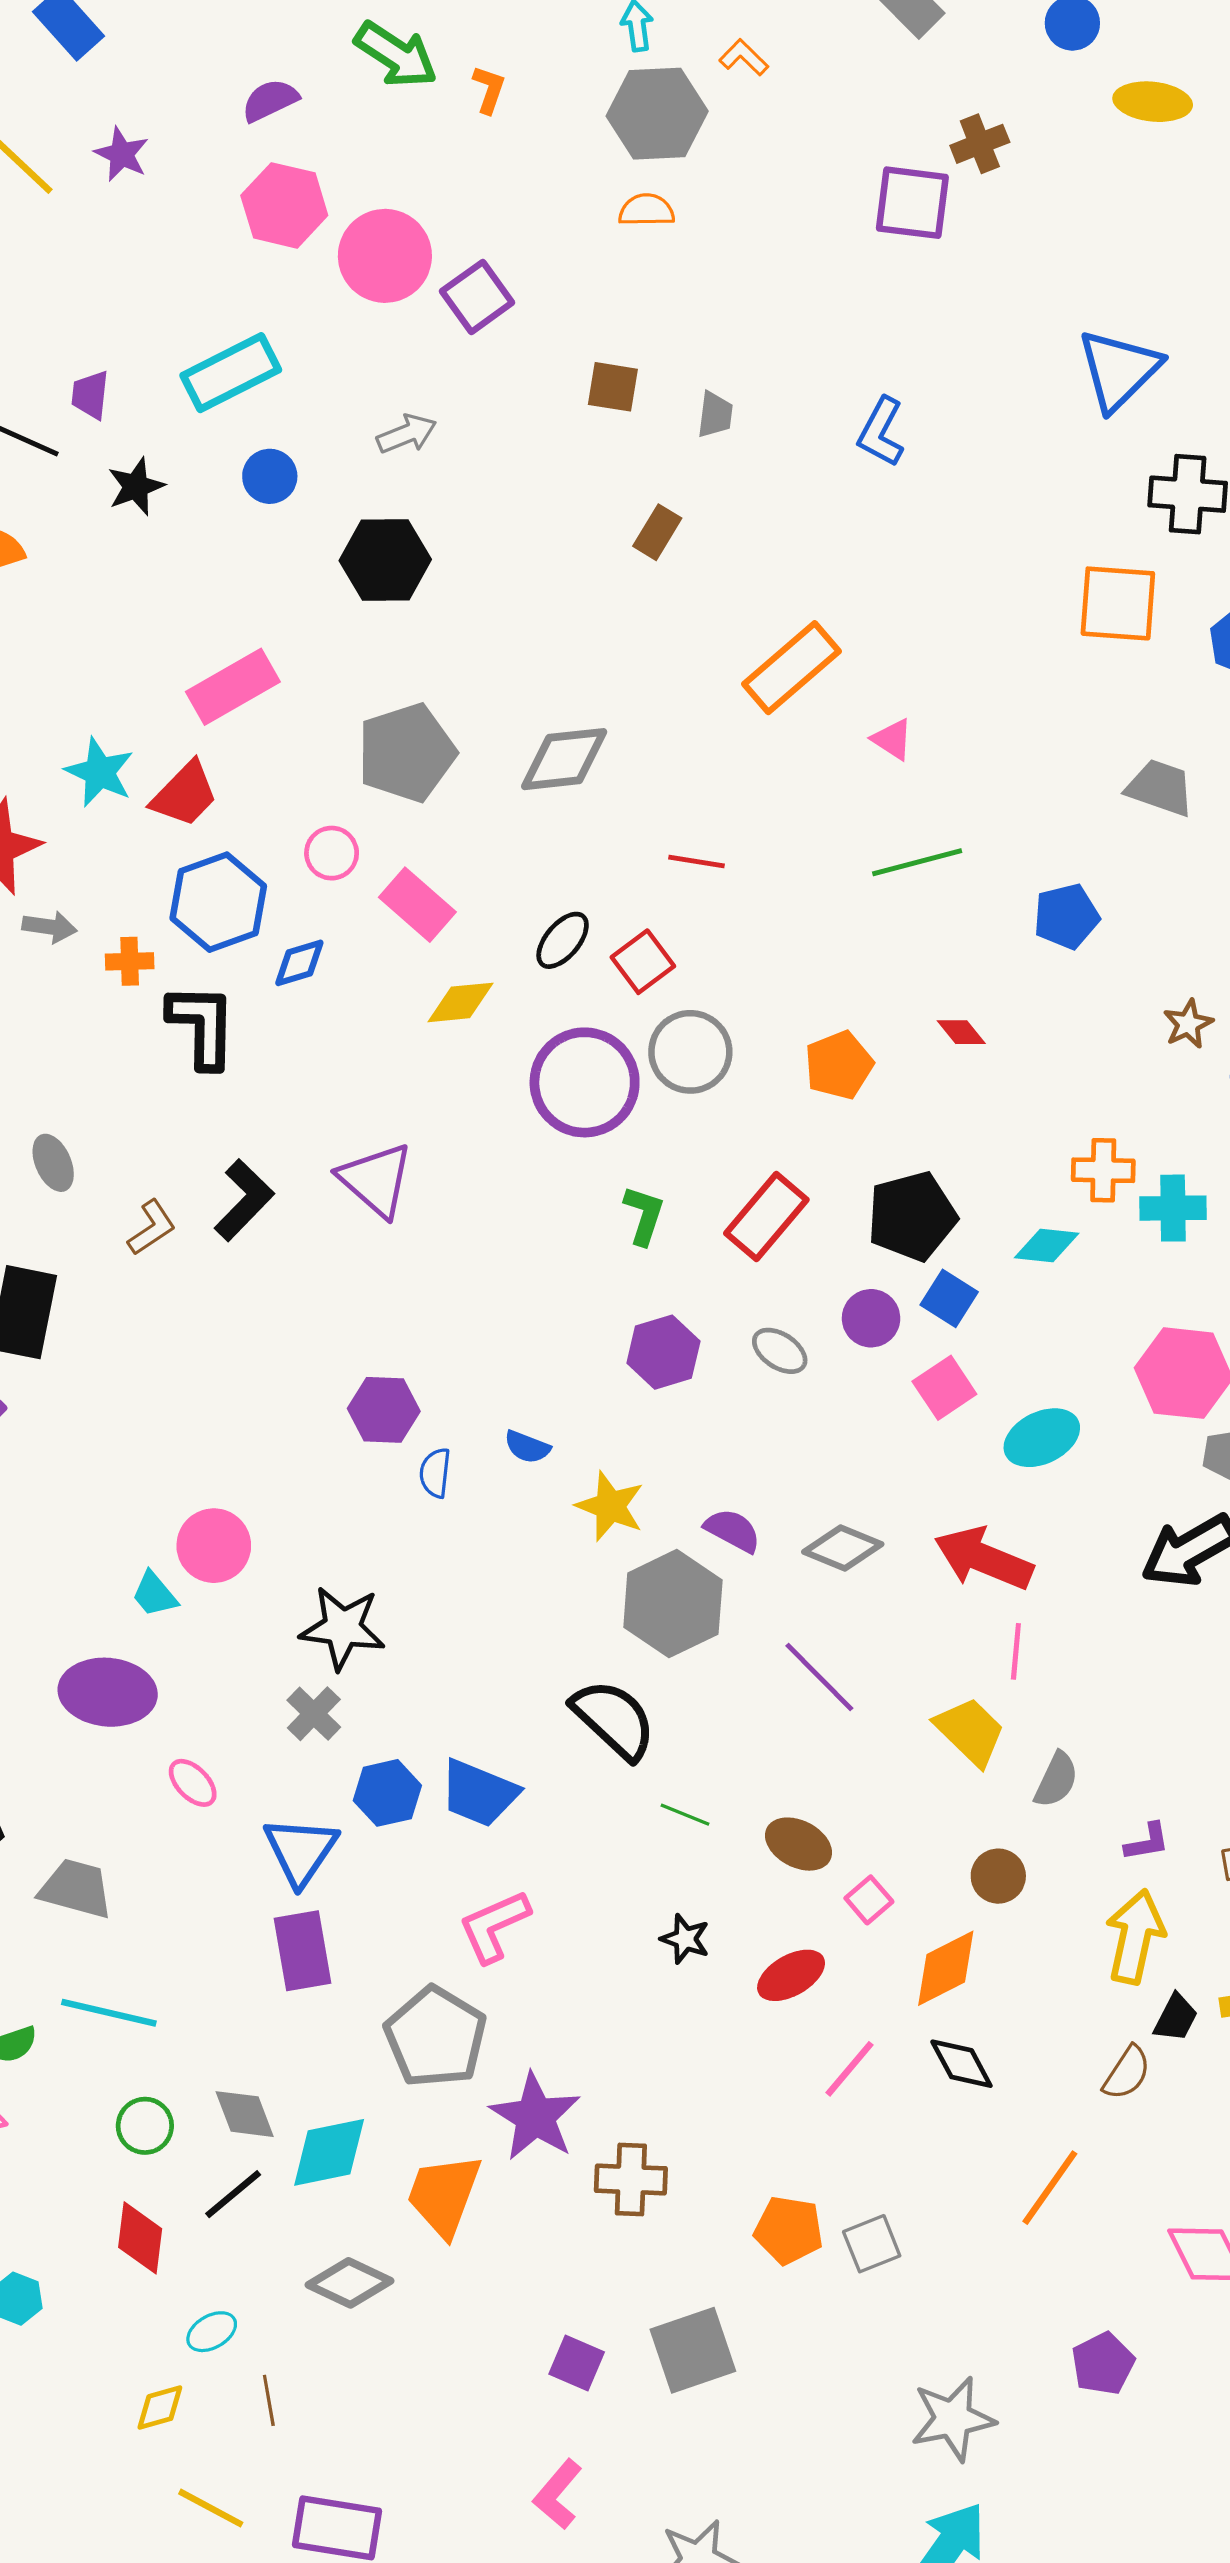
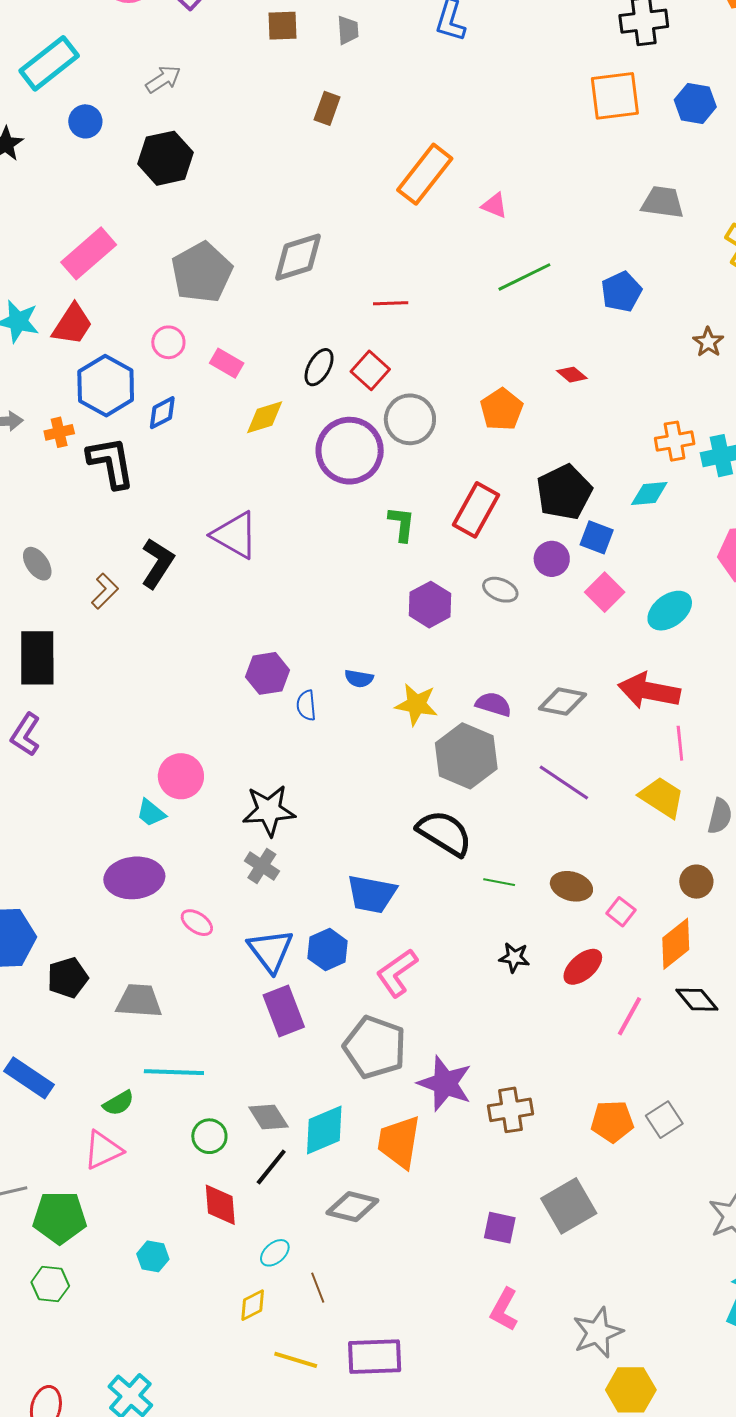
pink rectangle: (417, 905) -> (227, 363), size x0.7
blue hexagon: (387, 1793) -> (328, 950), moved

